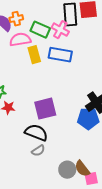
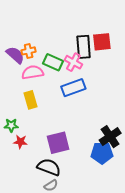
yellow rectangle: (34, 55) -> (31, 100), moved
blue rectangle: (60, 55) -> (73, 88), turned -30

